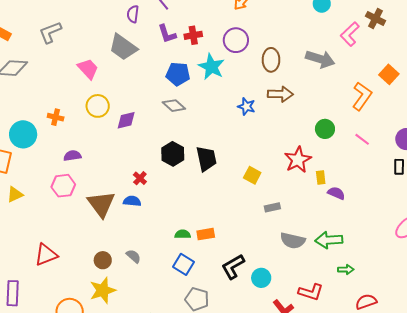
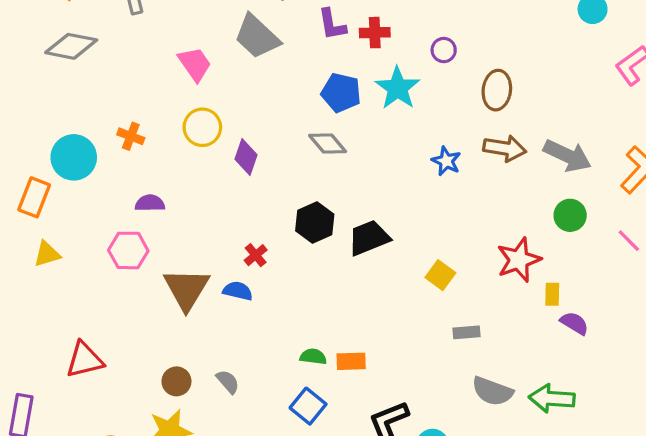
purple circle: (236, 40) -> (444, 50), size x0.6
gray arrow: (320, 59) -> (567, 156), moved
purple diamond: (126, 120) -> (246, 157), turned -65
black trapezoid: (206, 159) -> (369, 238), turned -108

